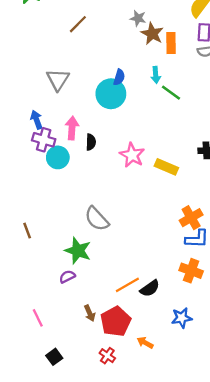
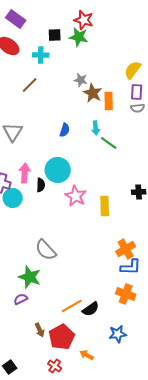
cyan circle: (111, 94) -> (58, 170), moved
yellow rectangle: (166, 167) -> (105, 206), turned 66

